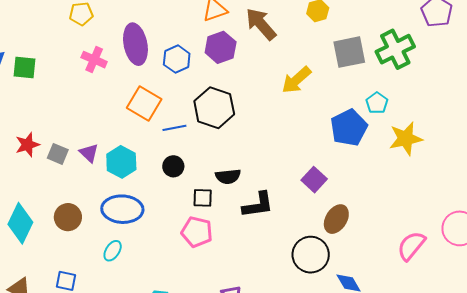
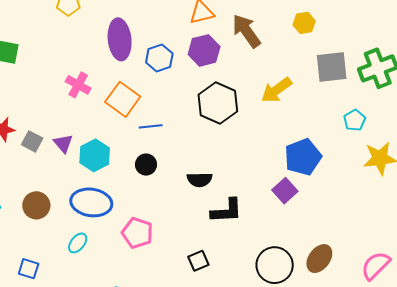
pink cross: (94, 60) -> (78, 85), moved
black hexagon: (214, 108) -> (218, 103), moved
blue pentagon: (349, 128) -> (303, 157), moved
black square: (203, 198) -> (198, 261), moved, turned -30
brown ellipse: (336, 219) -> (319, 259), moved
pink pentagon: (197, 232) -> (137, 233), moved

